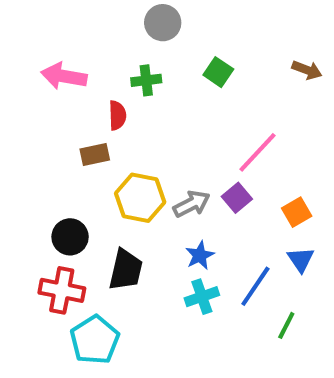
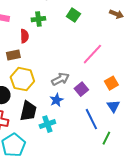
yellow hexagon: (140, 198) -> (22, 79), moved
purple square: (237, 198) -> (81, 89), moved
blue star: (200, 255) -> (56, 100), moved
blue line: (255, 286) -> (91, 119), turned -60
cyan cross: (202, 297) -> (47, 124), moved

